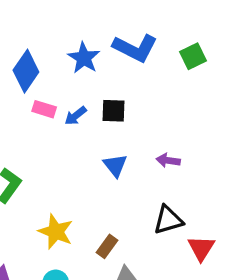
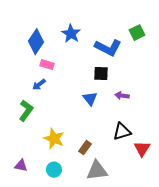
blue L-shape: (135, 48) -> (108, 48), moved
black square: (114, 111) -> (101, 74), moved
blue arrow: (76, 116) -> (39, 85), moved

